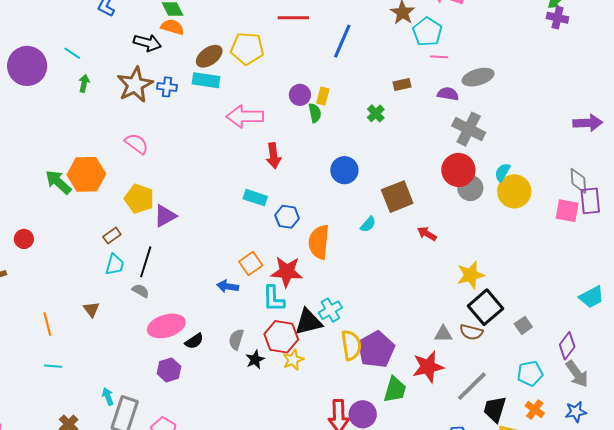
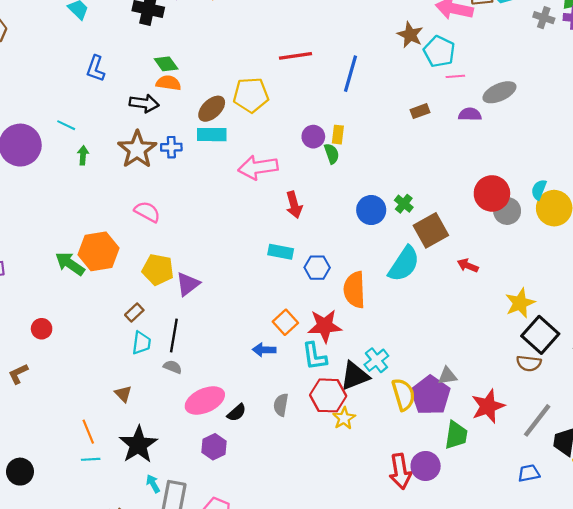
green cross: (376, 113) -> (404, 204), moved
gray cross: (469, 129) -> (544, 18), moved, size x0.6
cyan semicircle: (368, 224) -> (404, 264), size x2.0
orange line: (47, 324) -> (88, 432), moved
gray triangle: (443, 334) -> (447, 376), moved
black star: (255, 360) -> (138, 445), moved, size x1.8

